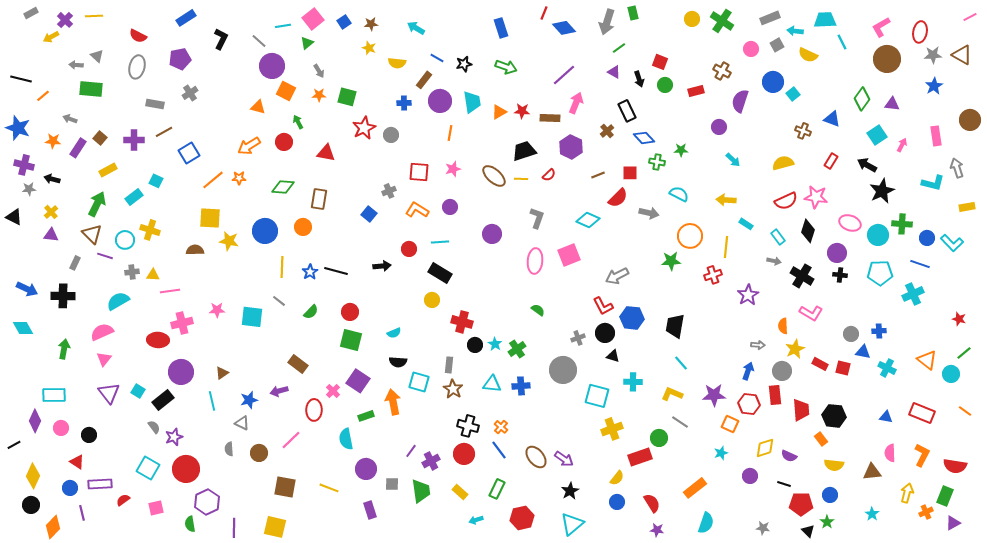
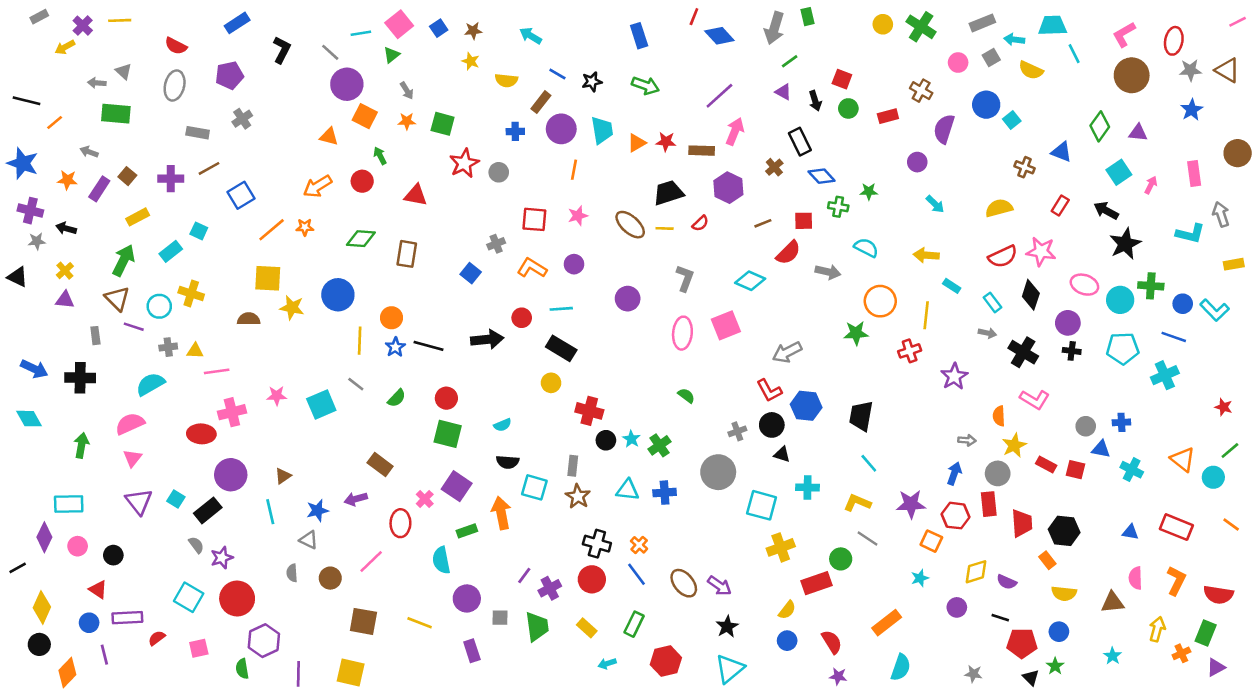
orange circle: (303, 227) -> (392, 318), moved
gray rectangle: (75, 263) -> (95, 336), turned -32
black arrow: (382, 266) -> (487, 339), size x1.4
cyan square: (252, 317) -> (321, 405), turned -30

